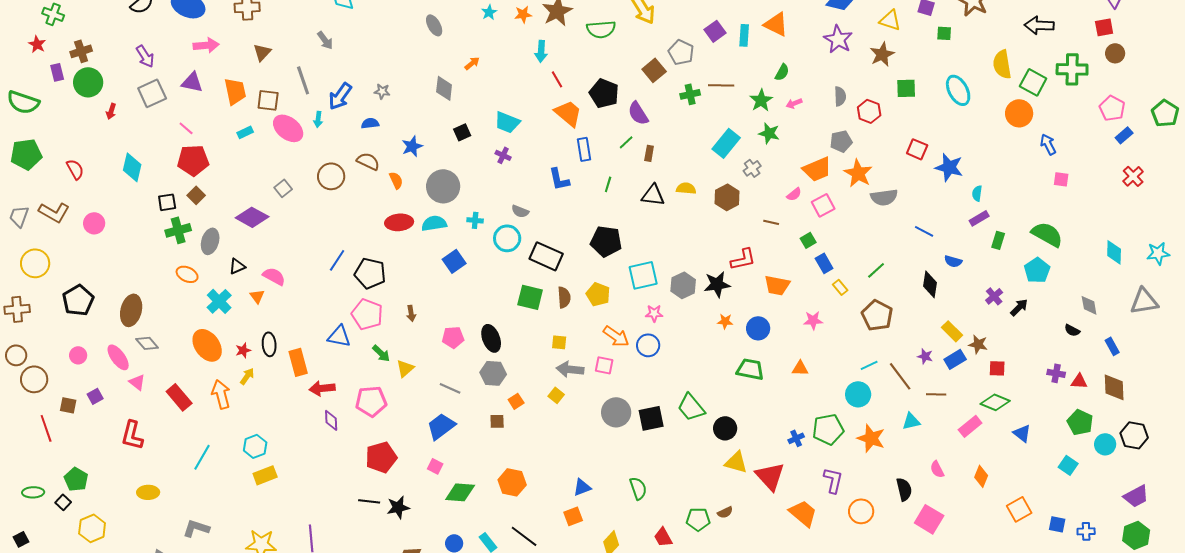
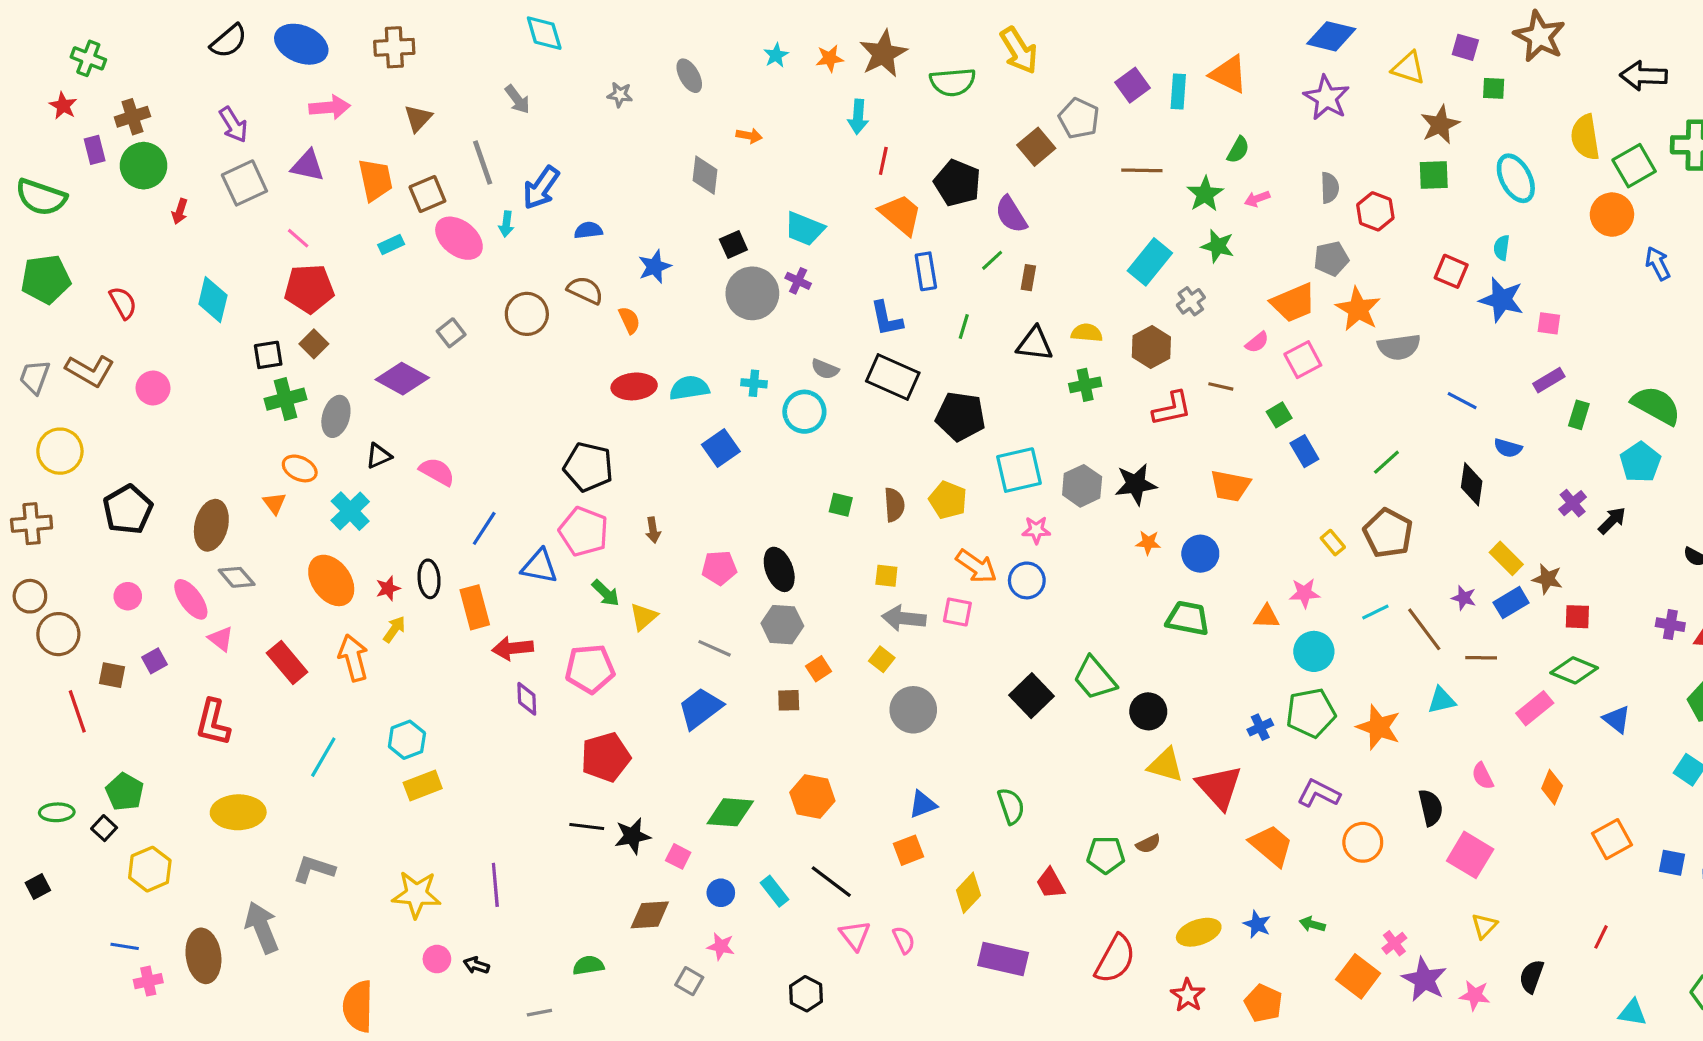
brown star: (882, 54) -> (1440, 125), moved
orange arrow: (472, 63) -> (749, 136), turned 49
red line: (557, 79) -> (883, 161), turned 42
green square: (1033, 82) -> (1634, 166), turned 32
gray star: (382, 91) -> (620, 95), moved
green cross: (690, 94) -> (1085, 385), moved
brown square: (268, 100) -> (427, 194), turned -30
pink square: (1061, 179) -> (1549, 323), moved
gray circle: (443, 186) -> (752, 293), moved
cyan semicircle: (977, 193) -> (1502, 248), moved
black rectangle: (546, 256) -> (893, 377), moved
red L-shape: (743, 259) -> (1172, 409), moved
blue line: (337, 260) -> (484, 528), moved
yellow rectangle: (840, 287) -> (1333, 543), moved
orange triangle: (257, 296) -> (274, 503), moved
green square: (530, 297) -> (841, 505), size x0.6
pink star: (813, 320) -> (1304, 593), moved
cyan circle: (858, 394) -> (1314, 651), moved
gray circle: (616, 412) -> (913, 710), moved
black square: (651, 418) -> (1032, 696), turned -32
pink square: (435, 466) -> (678, 856), moved
purple L-shape: (833, 480) -> (1319, 793), turned -76
yellow ellipse: (148, 492) -> (238, 812), size x1.5

